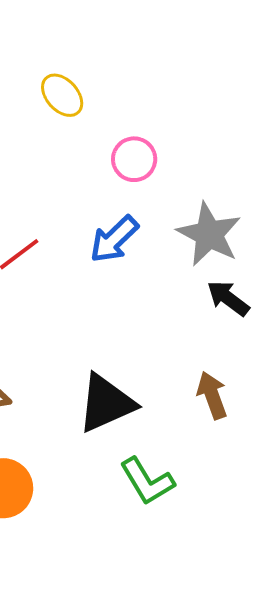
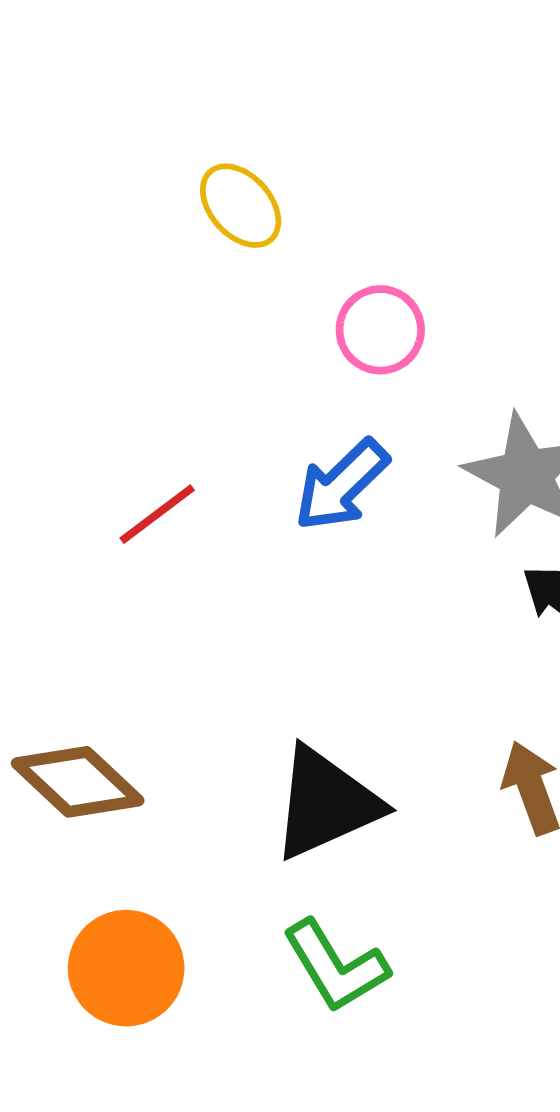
green L-shape: (147, 481) -> (336, 966), moved

